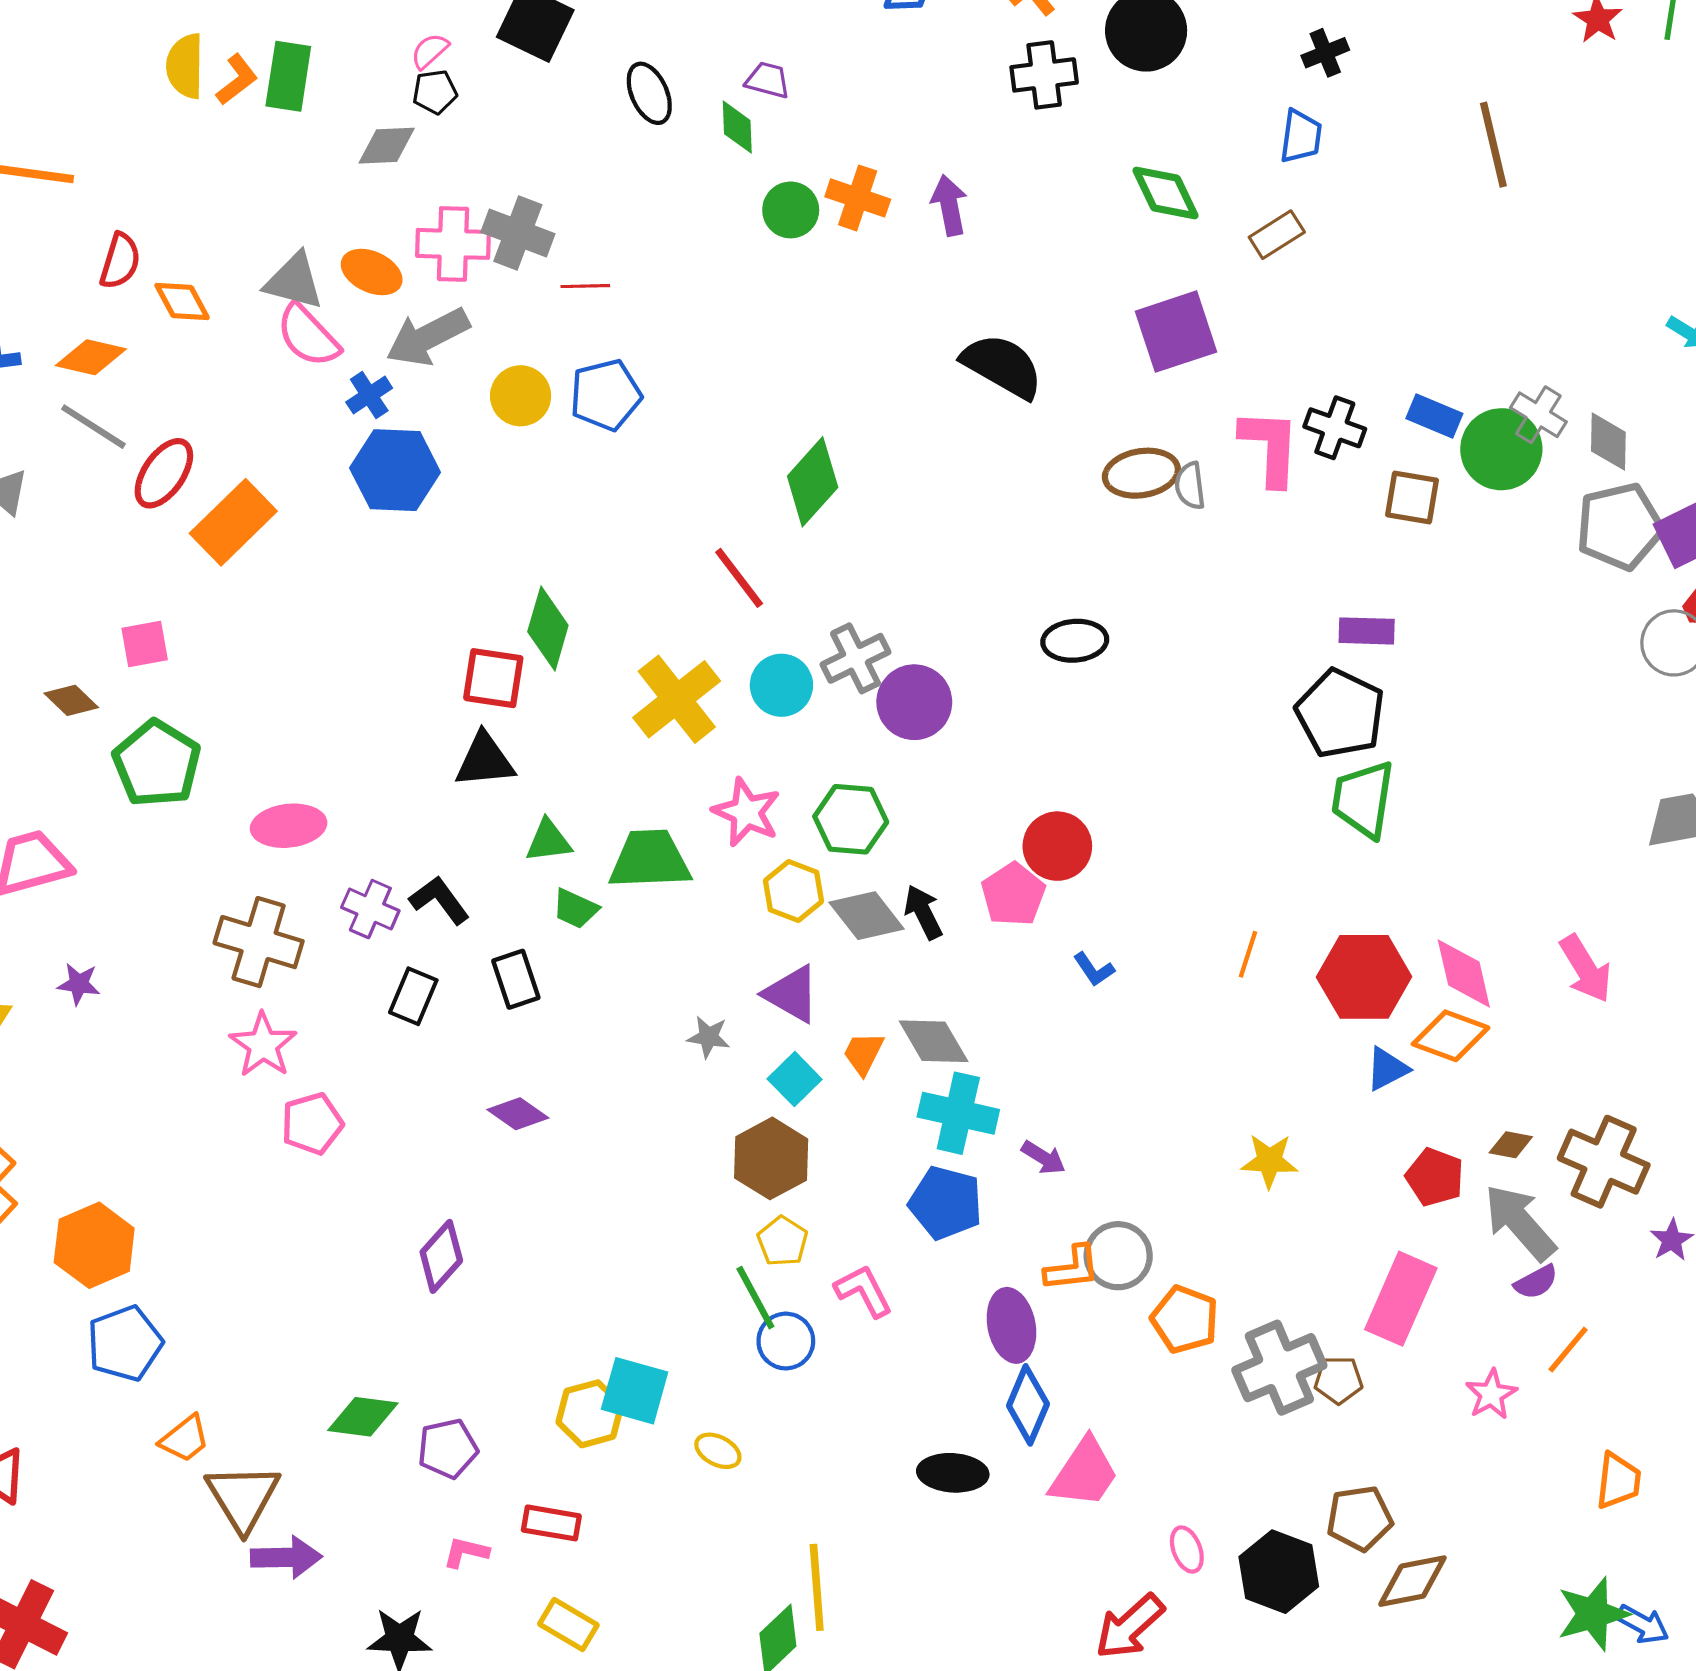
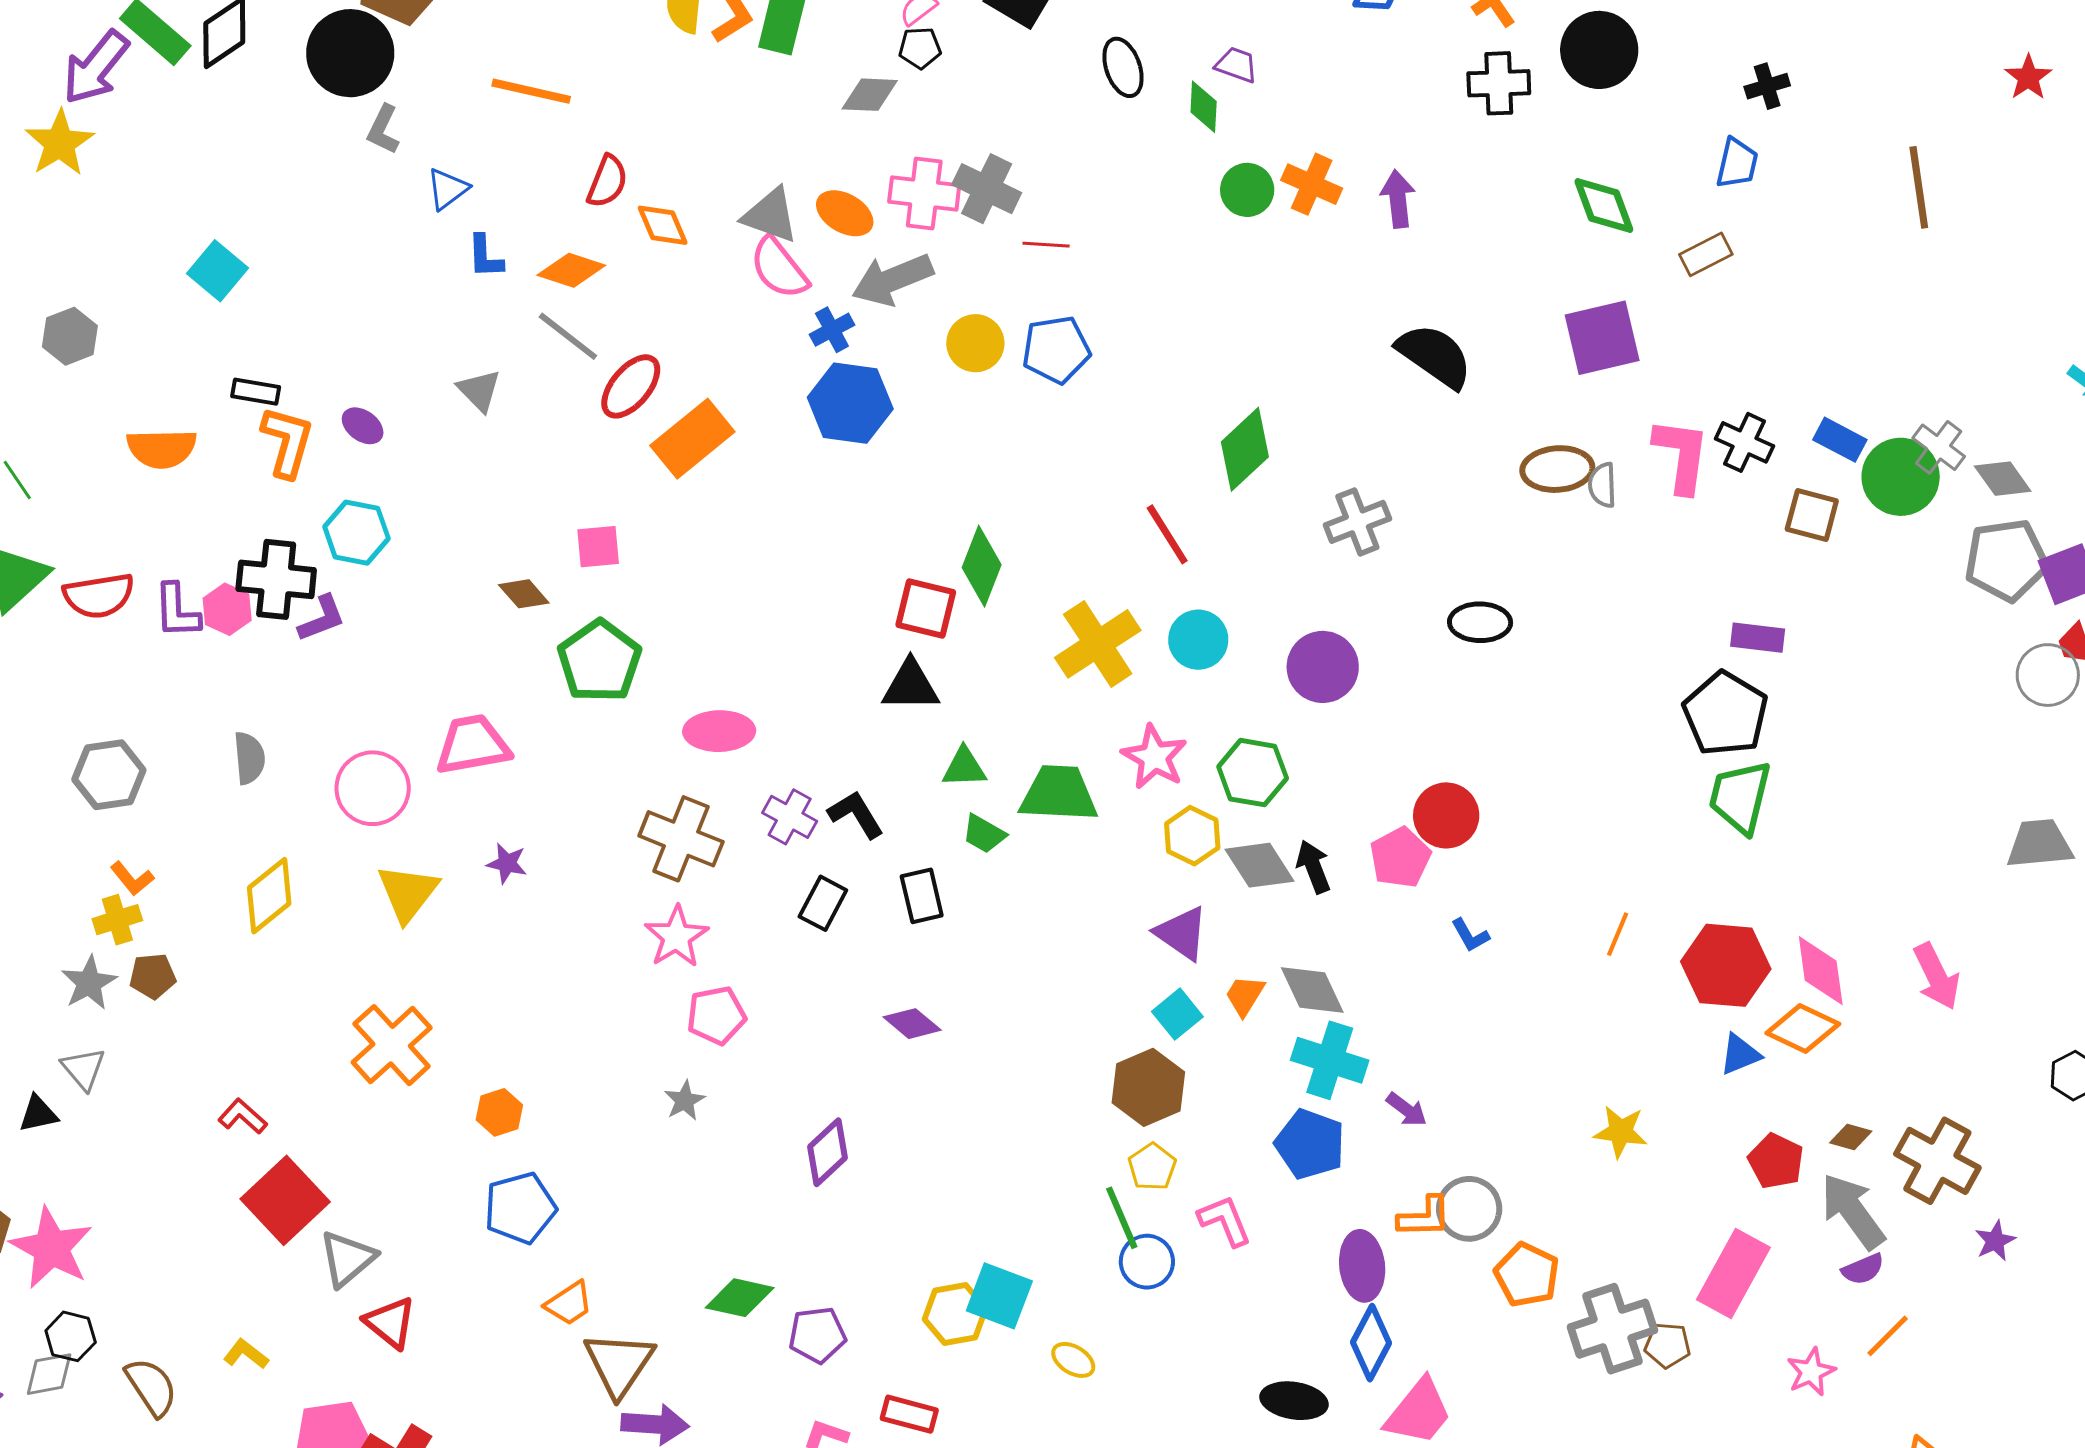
gray diamond: (1608, 442) -> (2003, 479), turned -42
gray cross: (855, 658) -> (1357, 522), moved
gray star: (709, 1037) -> (685, 1101), moved, turned 30
orange hexagon: (94, 1245) -> (499, 1112), size x0.6

